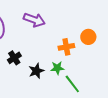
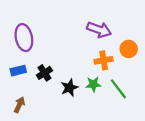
purple arrow: (34, 20) -> (99, 30), moved
green line: (72, 84) -> (118, 89), moved

